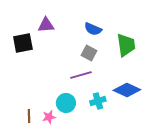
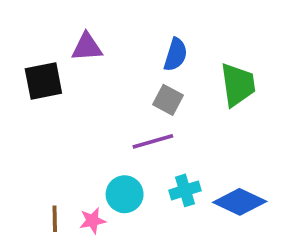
blue semicircle: (93, 29) -> (176, 55), turned -96
blue diamond: (127, 90) -> (240, 202), moved

